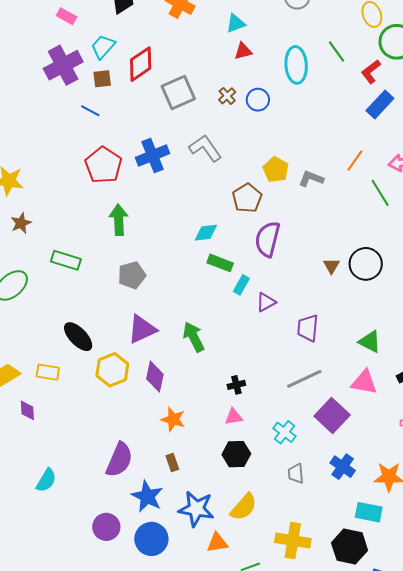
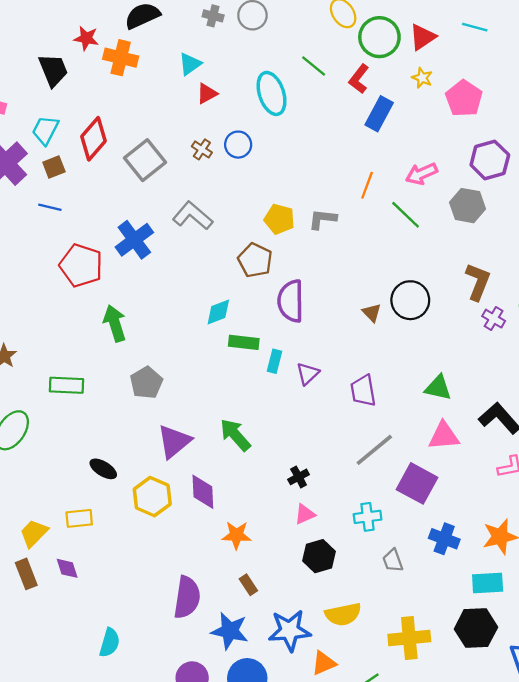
black ellipse: (78, 337) -> (103, 469), size x0.7
cyan cross: (284, 432) -> (368, 517), turned -30
yellow semicircle: (244, 507) -> (343, 614), turned 52

